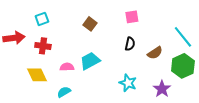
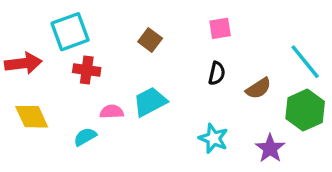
cyan square: (42, 19) -> (70, 32), size x1.6
red cross: (43, 46) -> (87, 70), moved
yellow diamond: (37, 75) -> (32, 117), moved
cyan semicircle: (64, 92) -> (85, 137), moved

